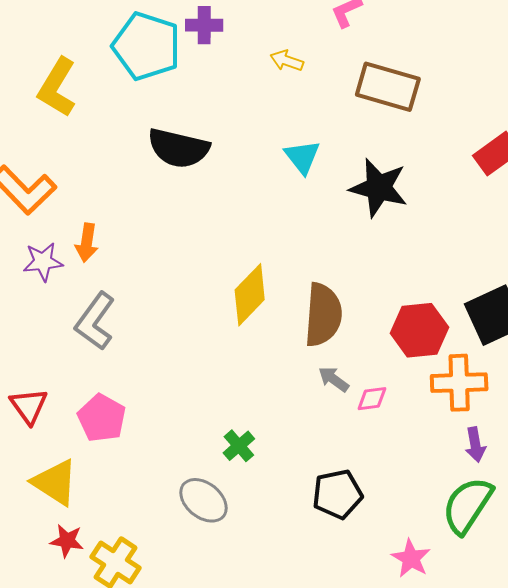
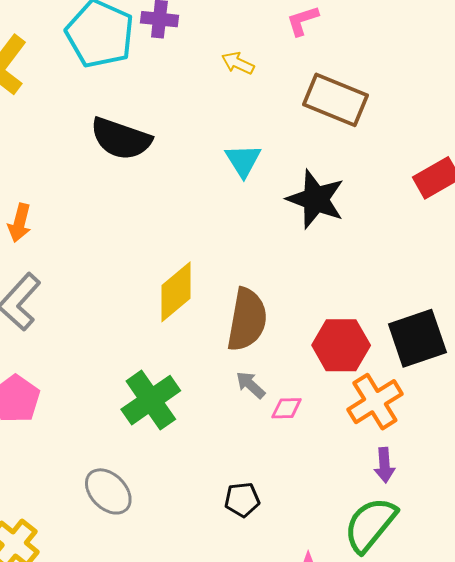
orange cross: (459, 383) -> (375, 402), turned -36
green cross: (239, 446) -> (151, 400), moved, size x1.8
black pentagon: (337, 494) -> (242, 500), size x0.7

